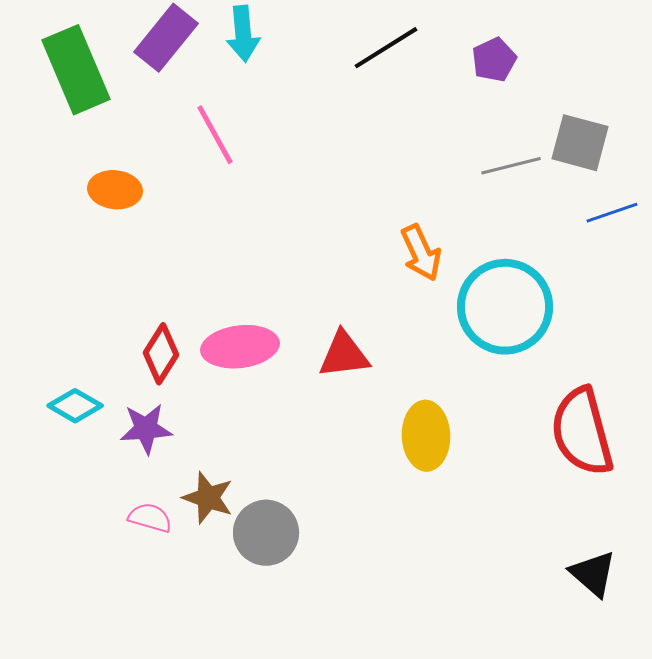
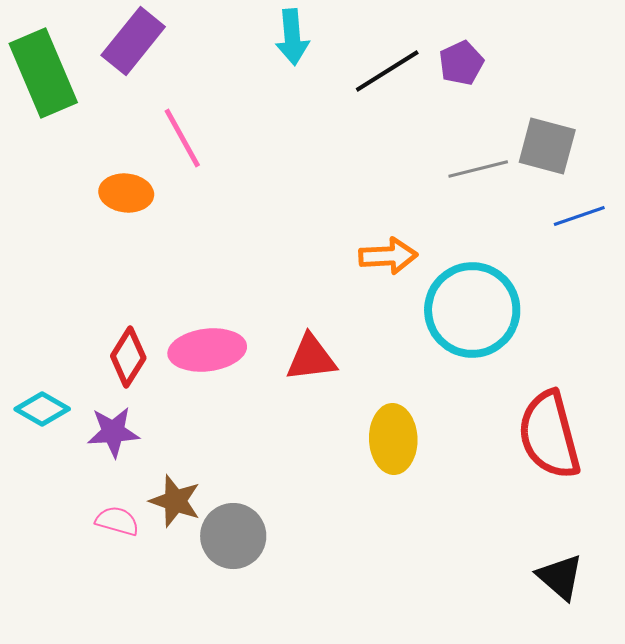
cyan arrow: (243, 34) -> (292, 37), moved
black line: (386, 48) -> (387, 71), moved
orange ellipse: (115, 190) -> (126, 193), moved
orange arrow: (421, 253) -> (388, 256), turned -68

